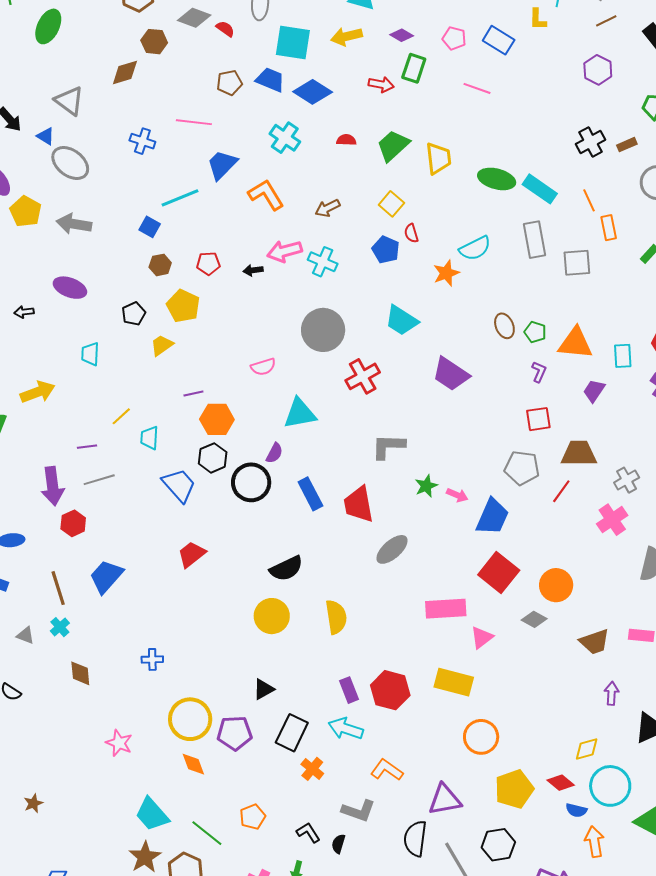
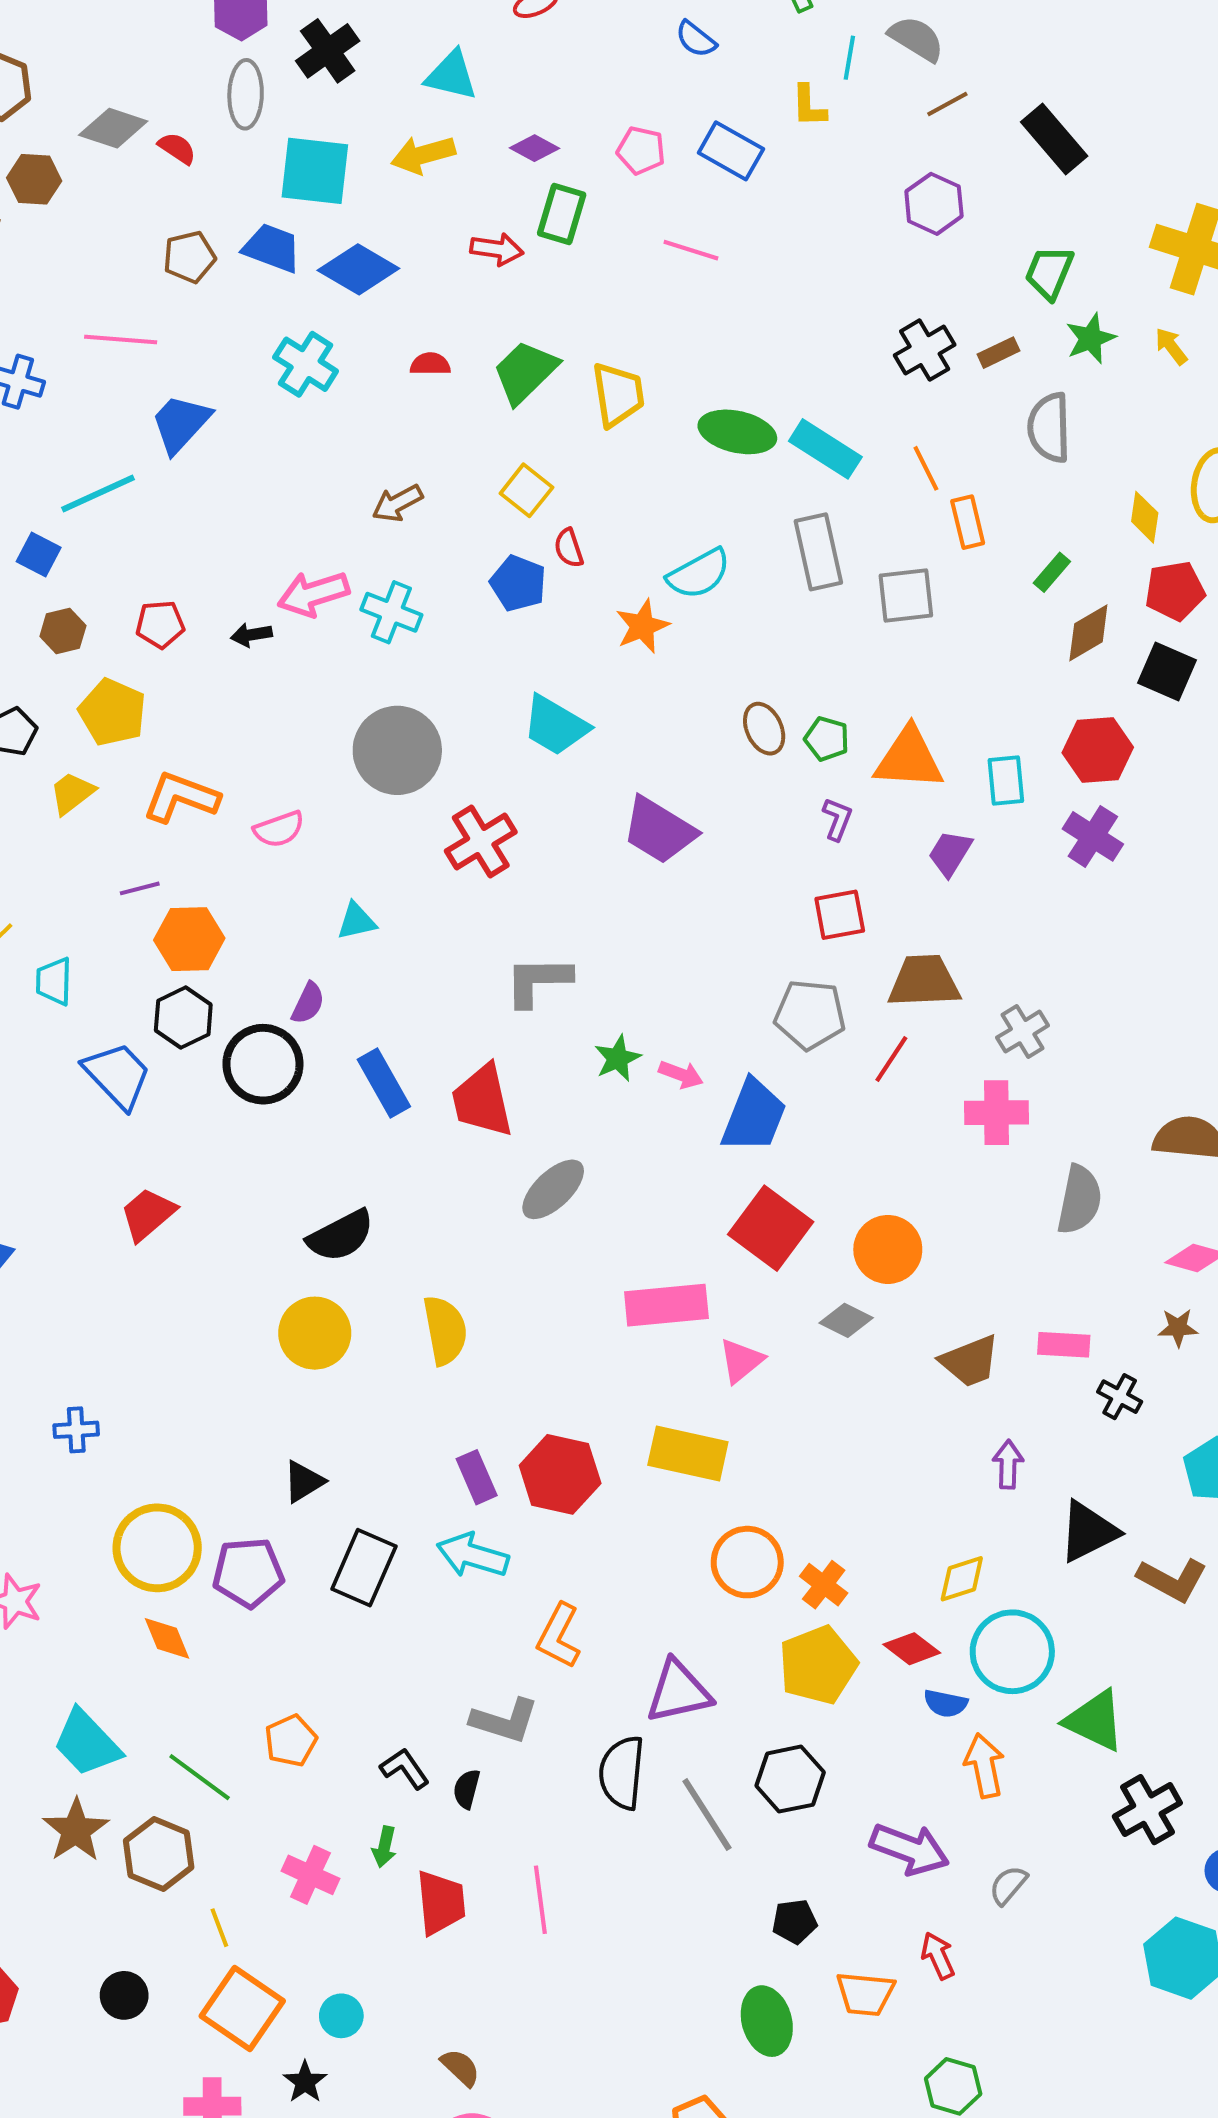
orange L-shape: (266, 195) -> (181, 797), moved, turned -36
cyan triangle: (300, 414) -> (356, 921), size x0.6
pink cross: (612, 520) -> (996, 1113), turned 36
orange cross: (312, 769) -> (824, 1585), moved
orange L-shape: (387, 770) -> (559, 1636), turned -96

